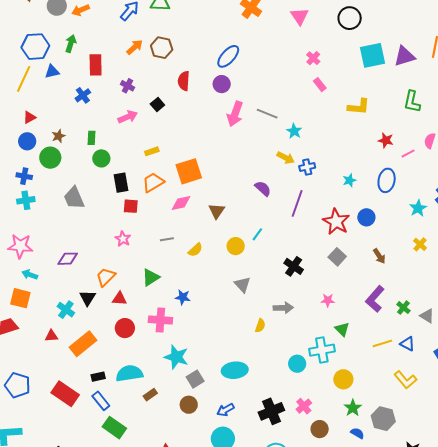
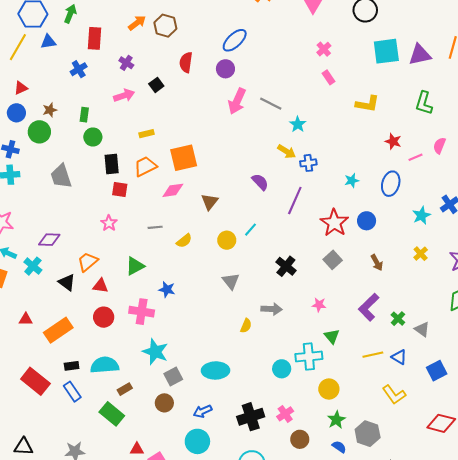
black triangle: (88, 298) -> (67, 282), turned -30
cyan cross: (66, 310) -> (33, 266), moved
green rectangle: (114, 428) -> (112, 414), moved

